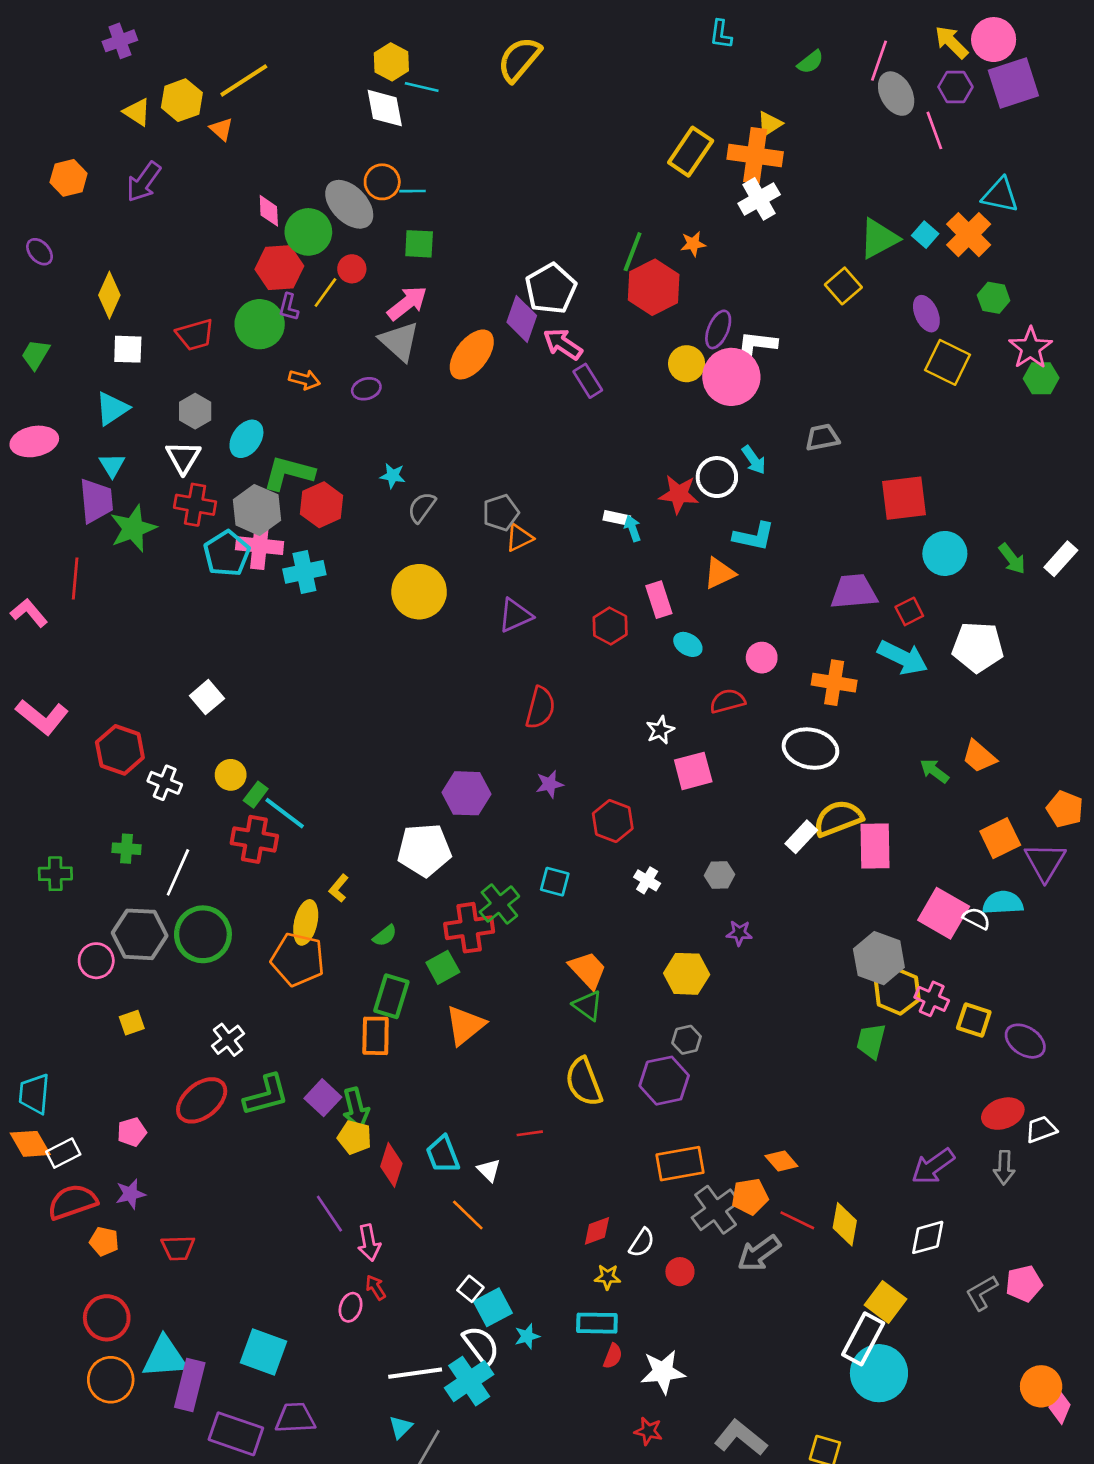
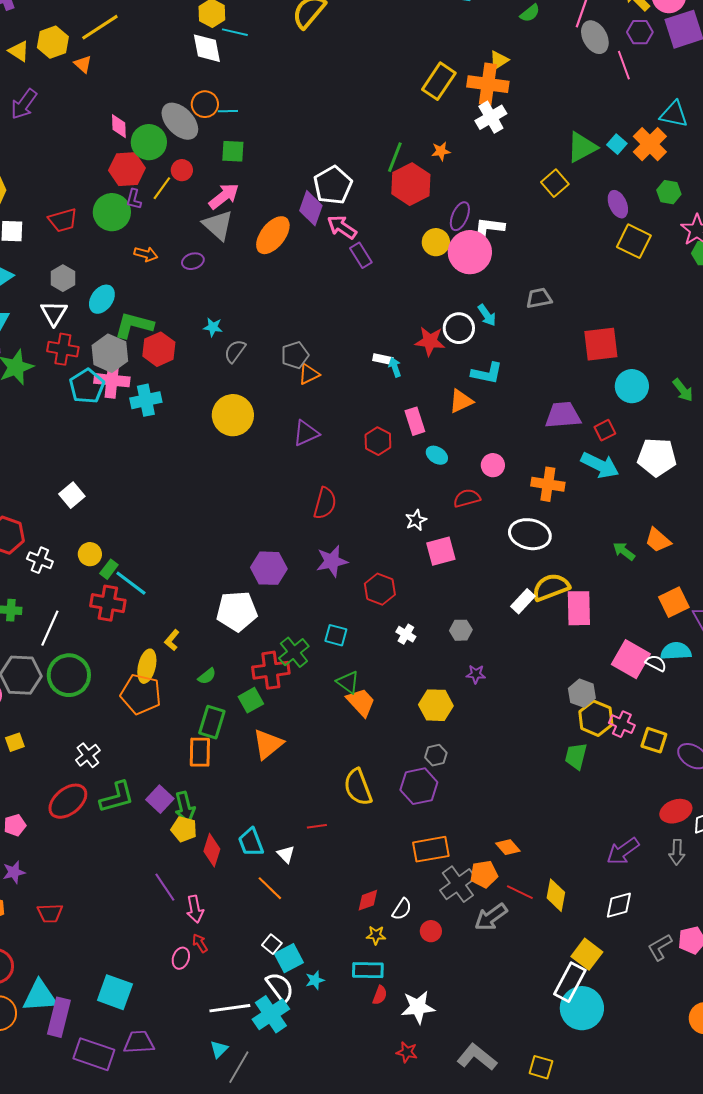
purple star: (550, 784) -> (332, 561), size x1.5
gray hexagon: (879, 958) -> (582, 693), size x0.7
green triangle: (588, 1005) -> (348, 682), moved

